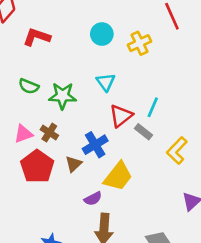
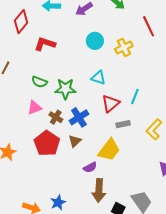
cyan triangle: (106, 82) -> (98, 78), turned -35
gray rectangle: (144, 132) -> (123, 124), moved, turned -48
pink triangle: (23, 134) -> (34, 108), moved
blue cross: (95, 145) -> (79, 117), moved

